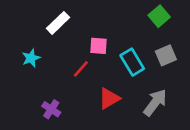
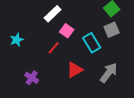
white rectangle: (58, 23) -> (53, 14), moved
pink square: (98, 46) -> (67, 31), turned 32
gray square: (166, 55) -> (112, 30), moved

